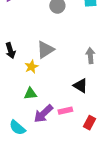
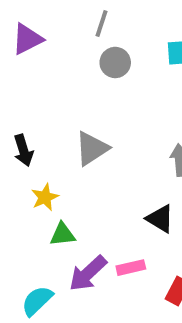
yellow star: (31, 67) -> (45, 197), moved
cyan semicircle: (17, 128) -> (37, 301), turned 96

